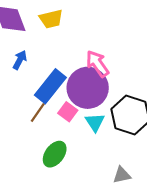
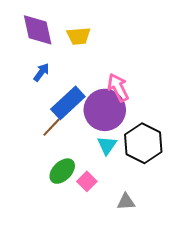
pink square: (68, 112) -> (87, 181), moved

